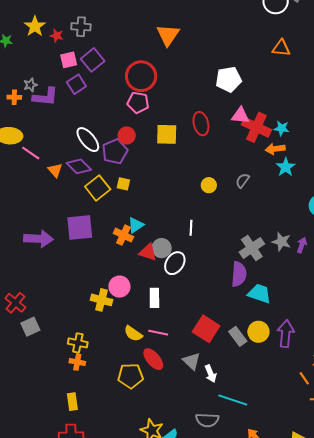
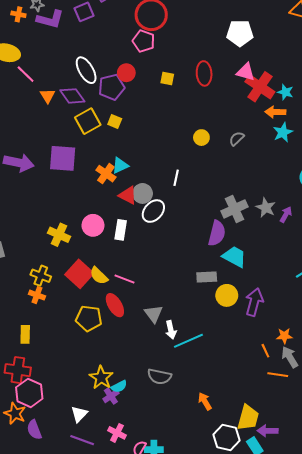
yellow square: (167, 134) -> (167, 78), size x0.6
white rectangle: (154, 298) -> (121, 230), moved
yellow cross: (101, 300) -> (59, 235), moved
red square: (206, 329) -> (79, 274), moved
gray rectangle: (238, 336) -> (207, 277), moved, turned -66
cyan line: (233, 400) -> (188, 341), moved, turned -52

